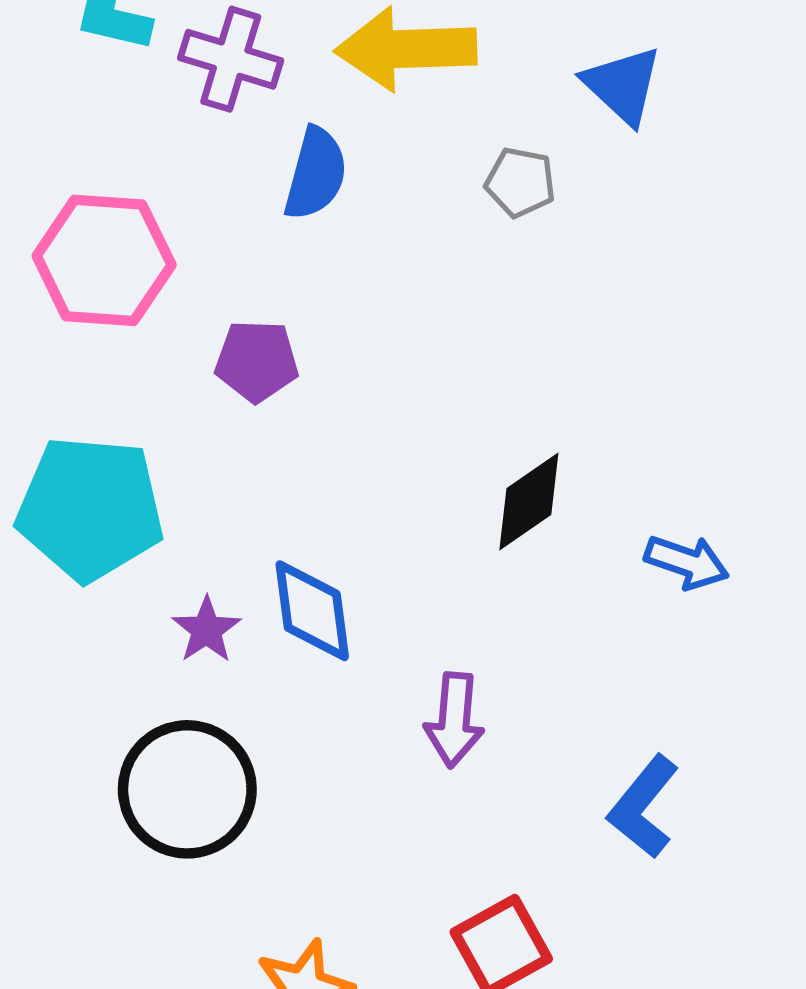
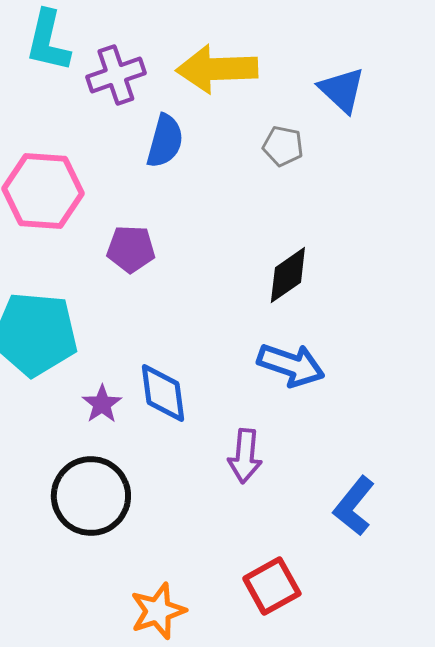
purple cross: (231, 59) -> (116, 75), turned -36
black diamond: (529, 501) -> (288, 275), moved
blue arrow: (687, 562) -> (291, 365), moved, size x1.4

